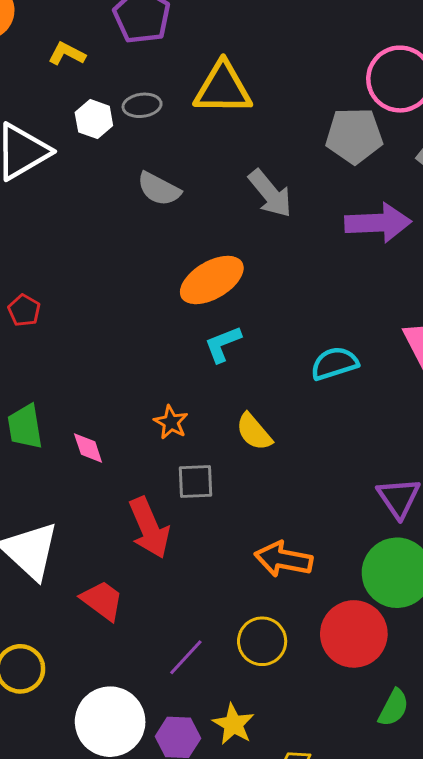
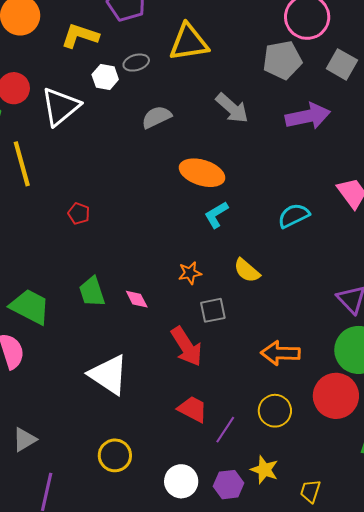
yellow L-shape: (67, 54) -> (80, 36), size x1.5
gray semicircle: (159, 189) -> (157, 117), turned 136
orange ellipse: (212, 280) -> (202, 173), turned 57
orange star: (171, 422) -> (190, 273), turned -30
red trapezoid: (102, 600) -> (193, 409), moved
white circle: (110, 722) -> (181, 481), size x0.7

